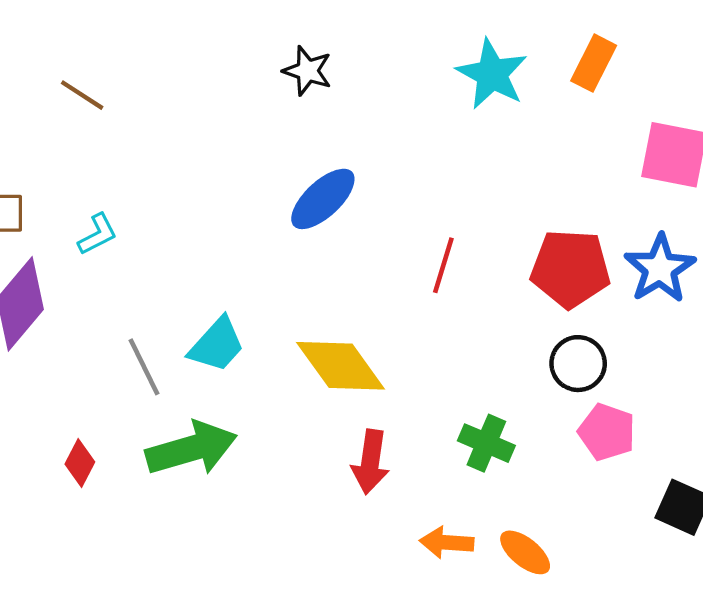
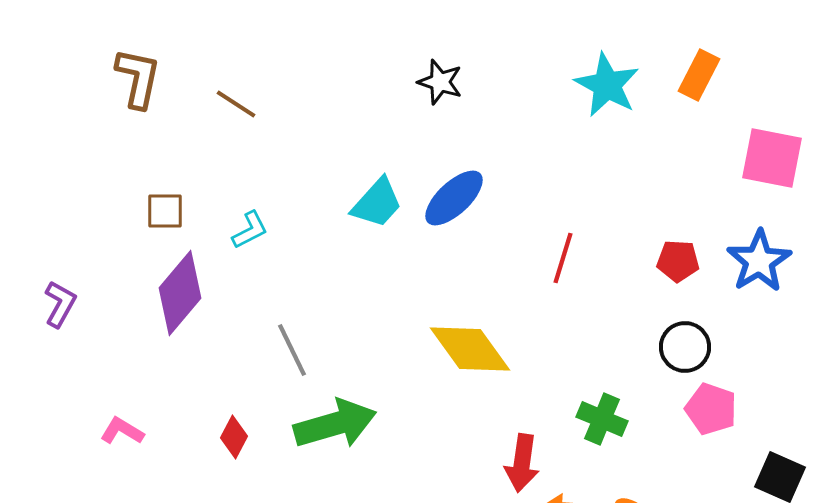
red pentagon: (570, 269) -> (678, 261), size x0.6
cyan trapezoid: (217, 345) -> (377, 203), moved
red arrow: (370, 462) -> (522, 463), moved

